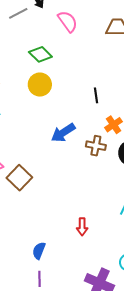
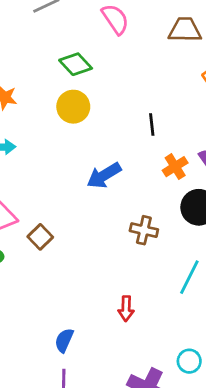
brown cross: (96, 146) -> (144, 230), moved
brown square: (19, 178) -> (40, 237), size x0.7

